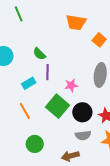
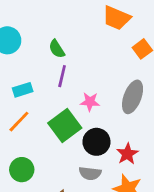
cyan rectangle: (29, 83) -> (23, 90), moved
orange line: (25, 111) -> (19, 122), turned 60

